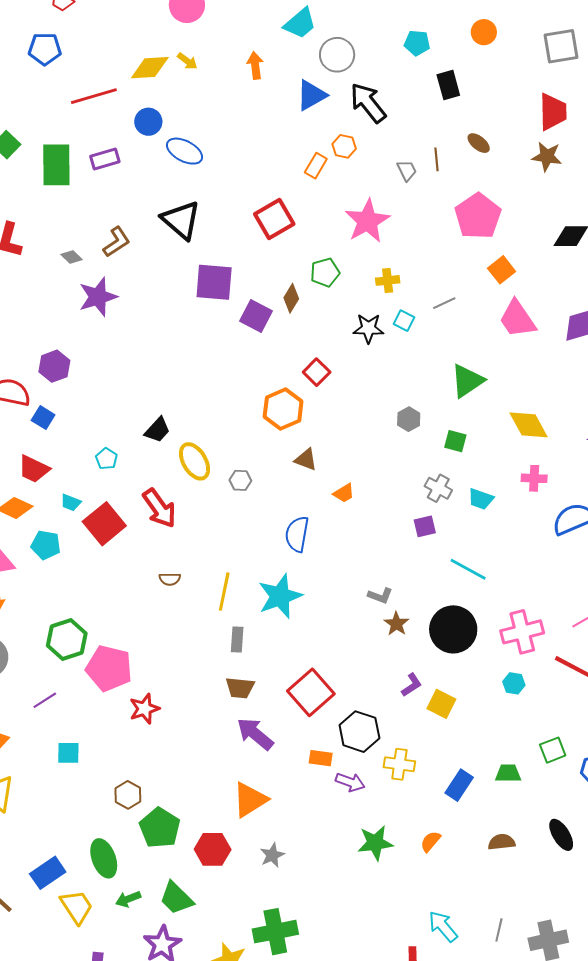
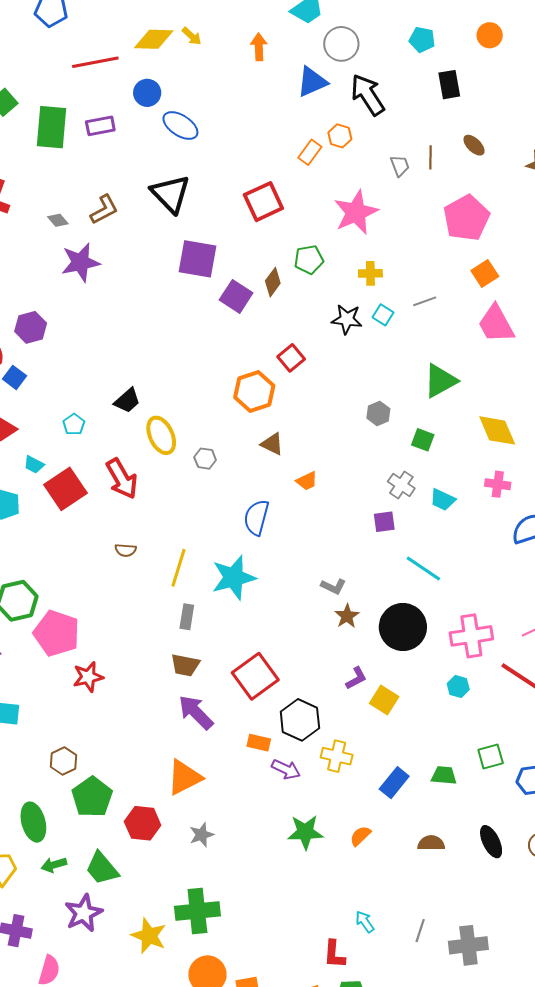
cyan arrow: (443, 926) -> (365, 922), size x0.7

